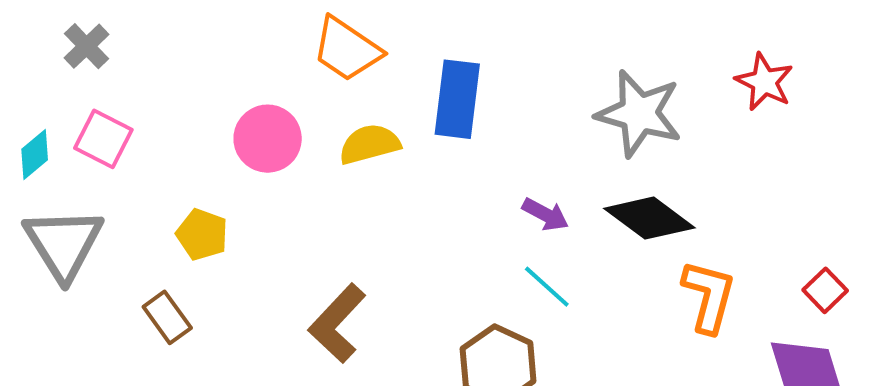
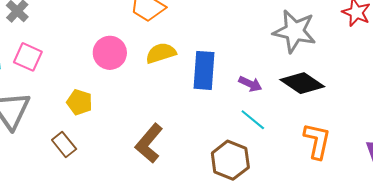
blue rectangle: (457, 99) -> (204, 70), moved
orange L-shape: (709, 296) -> (317, 141), moved

